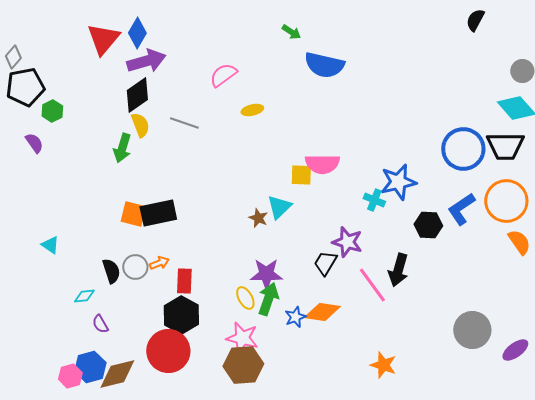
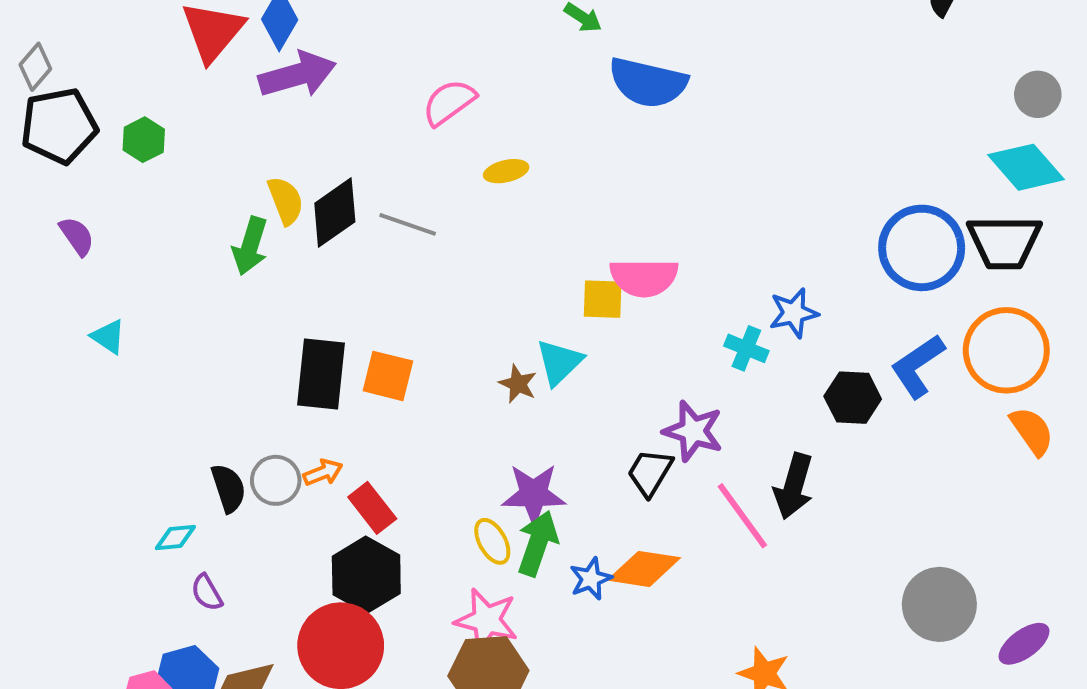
black diamond: (137, 95) -> (335, 212), moved
green hexagon: (52, 111) -> (144, 140), moved
gray line: (184, 123) -> (408, 224), moved
blue star: (398, 182) -> (794, 313), size x0.7
black rectangle: (158, 213) -> (321, 374), turned -72
orange square: (133, 214) -> (388, 376), moved
cyan triangle: (50, 245) -> (108, 337), moved
red rectangle: (184, 281) -> (372, 508), turned -40

